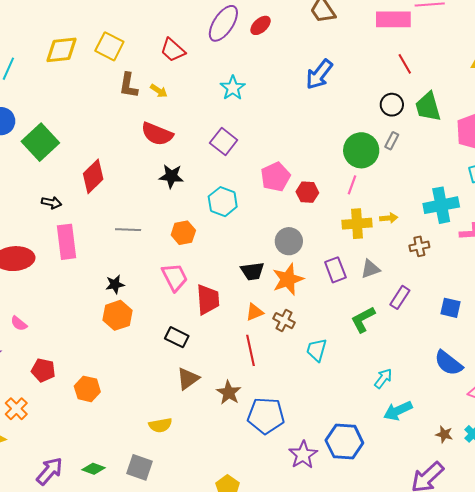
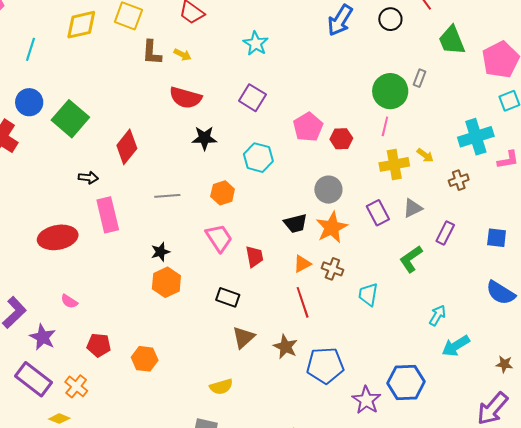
black circle: (392, 105) -> (390, 19), moved
yellow arrow: (389, 218) -> (425, 155), turned 48
red trapezoid: (208, 300) -> (254, 257), size x0.7

